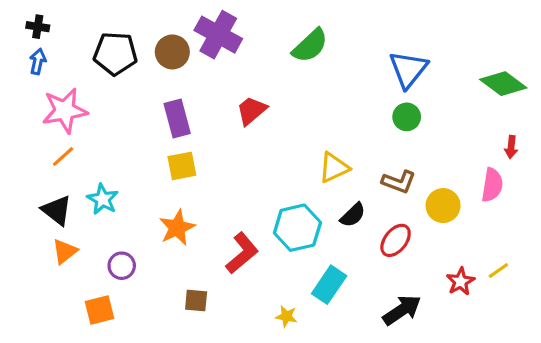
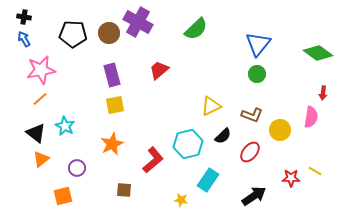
blue arrow: (38, 61) -> (24, 39), turned -42
yellow line: (498, 270) -> (315, 171), turned 64
red star: (460, 282) -> (291, 178), turned 30

